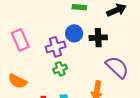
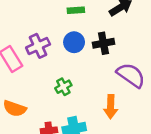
purple cross: (56, 47) -> (38, 46), moved

